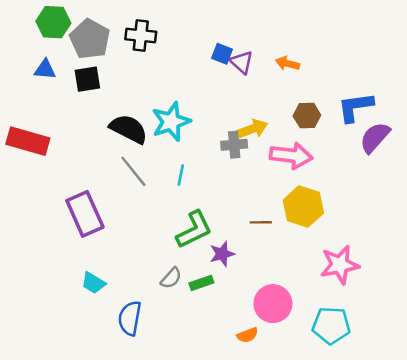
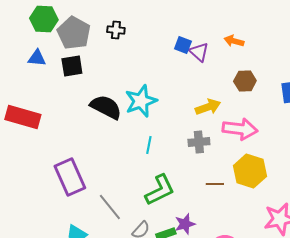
black cross: (141, 36) -> (116, 30), size x0.7
orange arrow: (288, 63) -> (234, 41), moved
brown hexagon: (307, 116) -> (245, 81), moved
gray cross: (234, 145) -> (199, 142), moved
gray line: (133, 171) -> (110, 207), moved
purple star: (222, 254) -> (185, 224), moved

